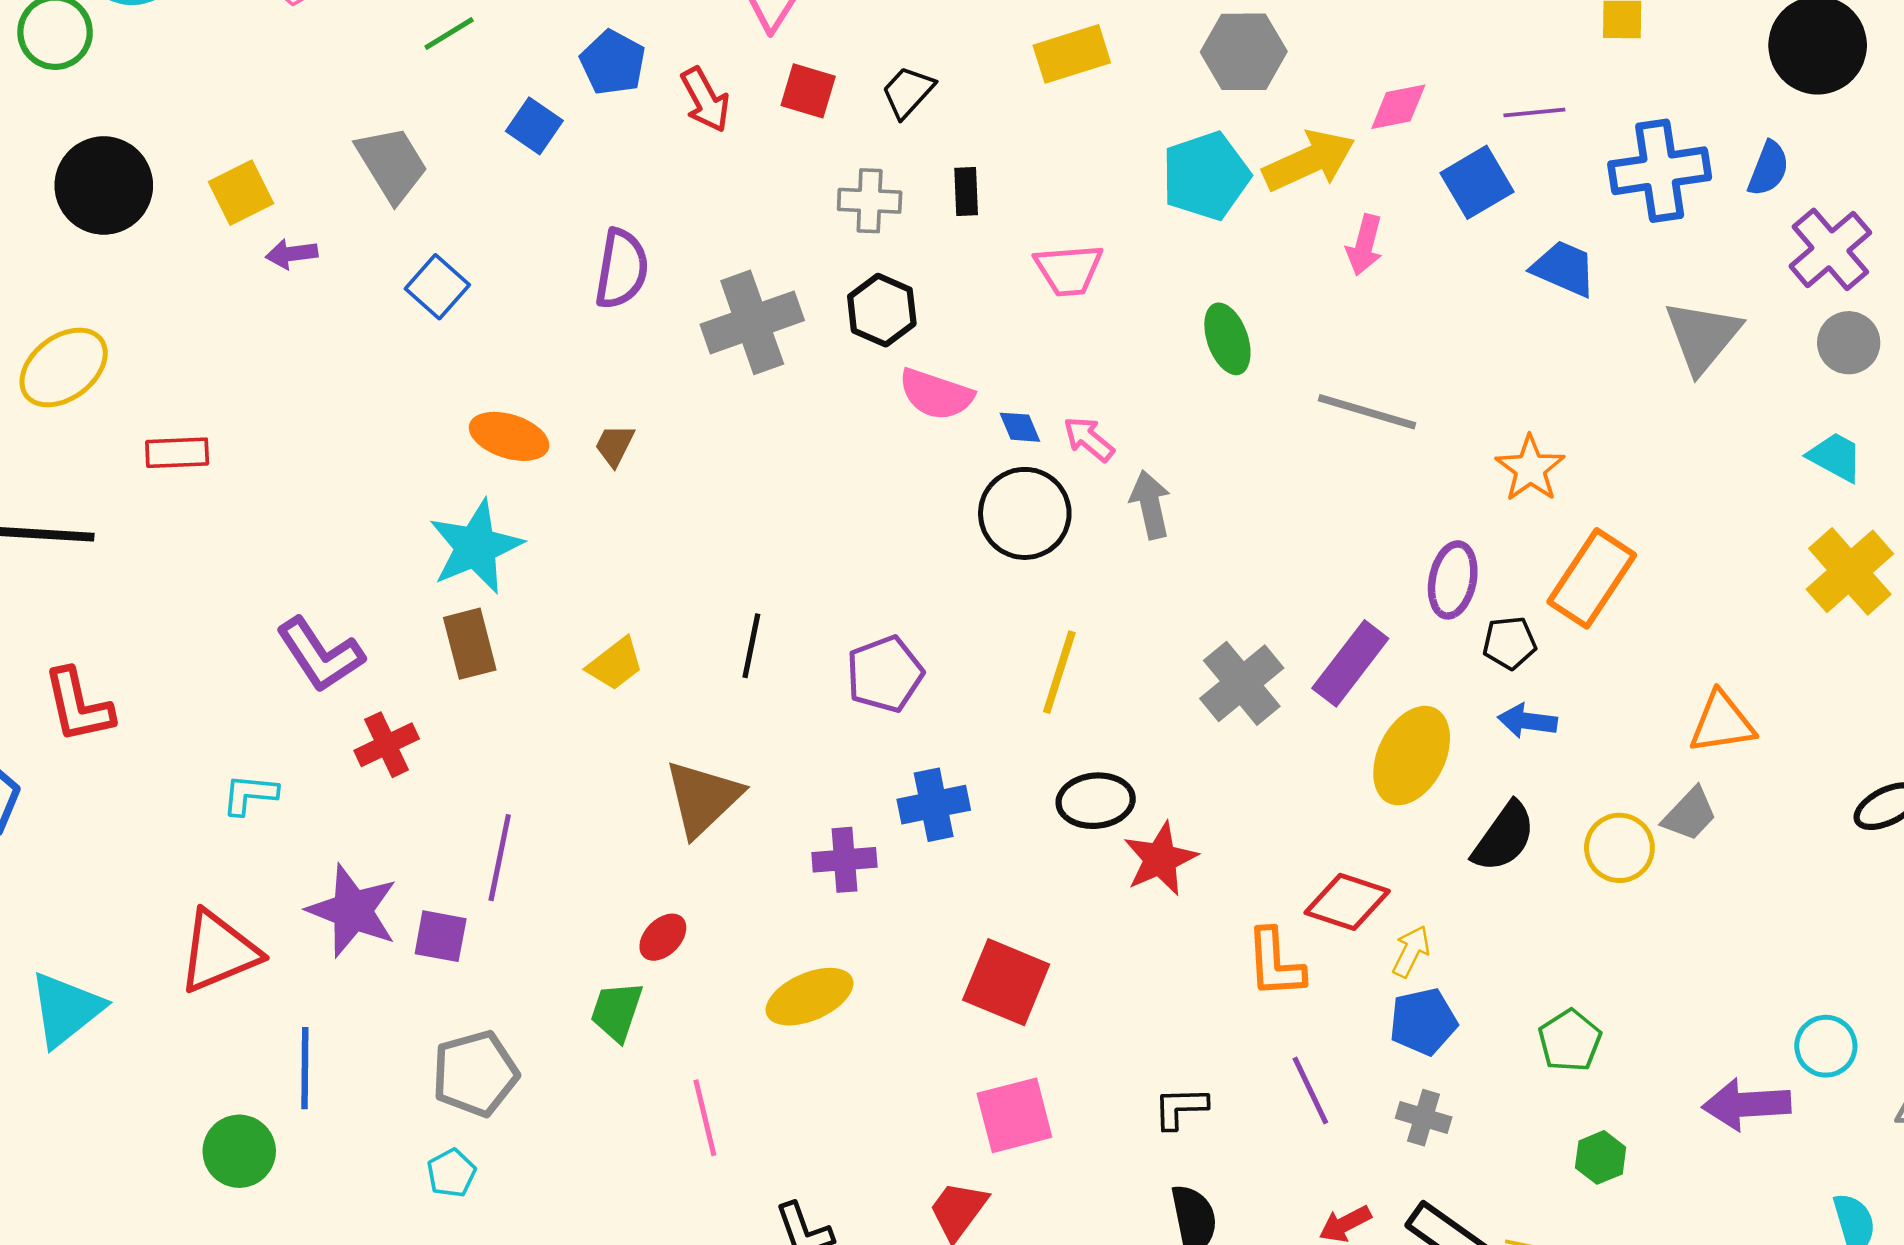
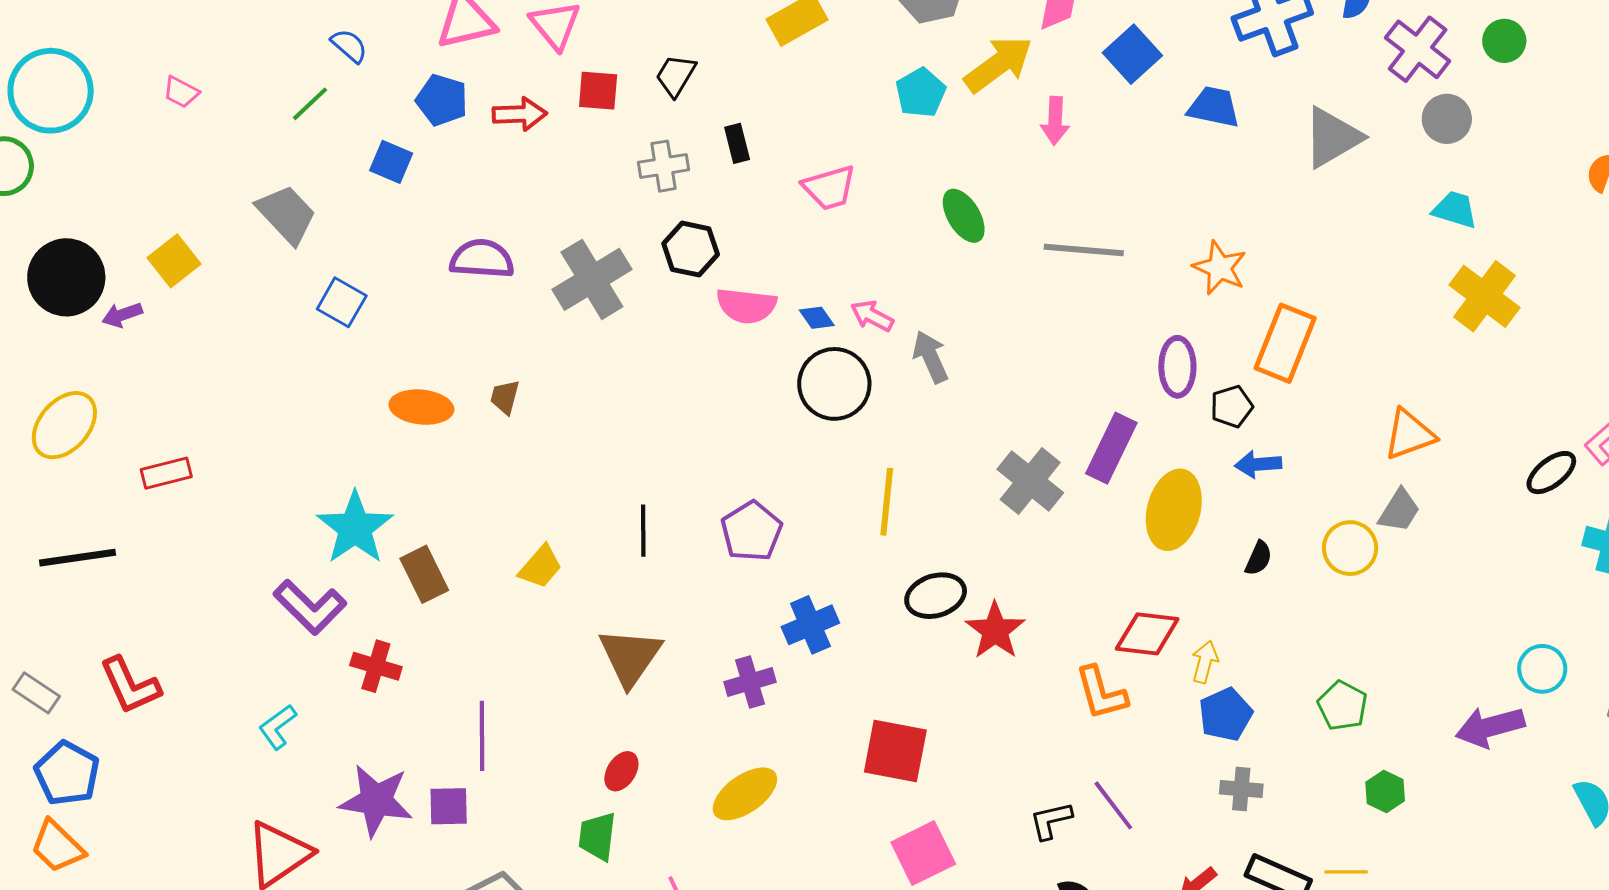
red arrow: (705, 100) -> (520, 114), turned -52
cyan pentagon: (1206, 176) -> (921, 93), size x0.7
purple arrow: (292, 254) -> (122, 315), moved
purple semicircle: (622, 269) -> (482, 259), turned -84
gray triangle: (1703, 336) -> (1332, 137), turned 32
cyan star: (476, 547) -> (355, 528), moved
red cross: (387, 745) -> (376, 666), turned -36
cyan L-shape: (250, 794) -> (278, 727), turned -30
black semicircle: (1504, 837) -> (1259, 558), size x0.6
purple line: (1310, 1090) -> (1113, 805), moved

